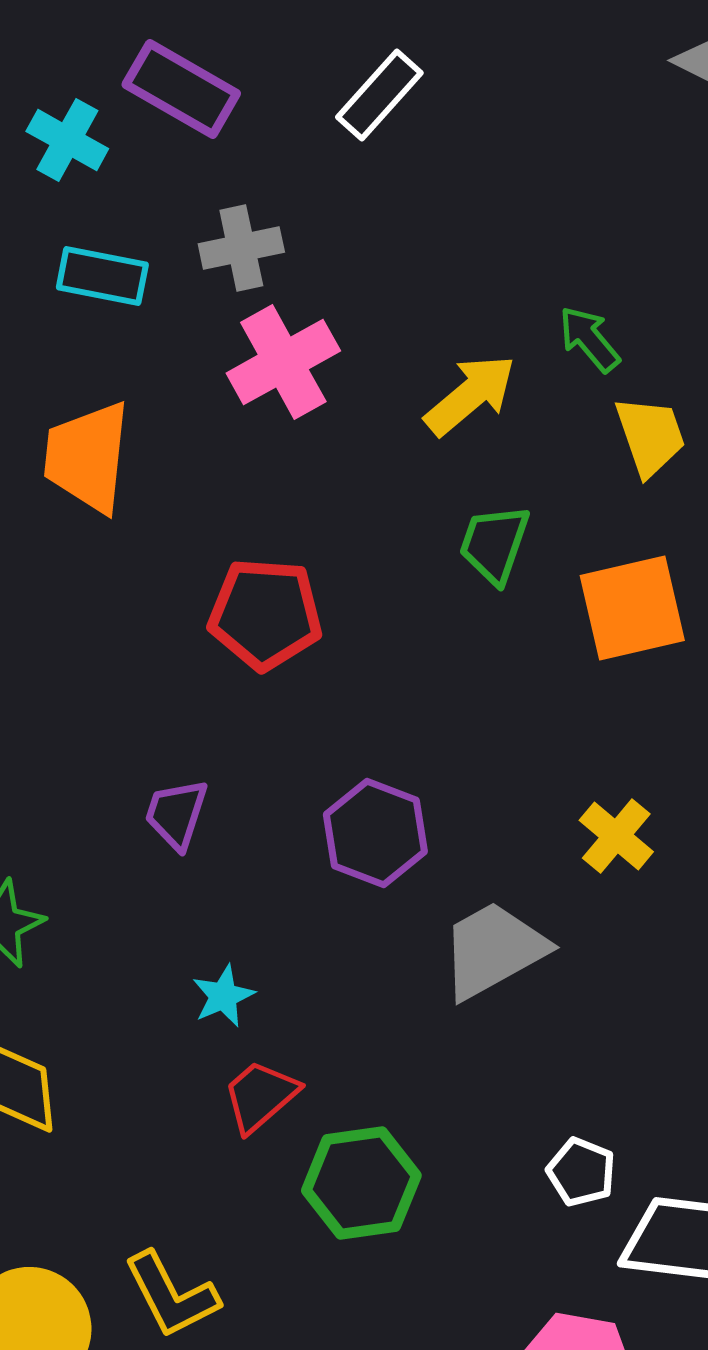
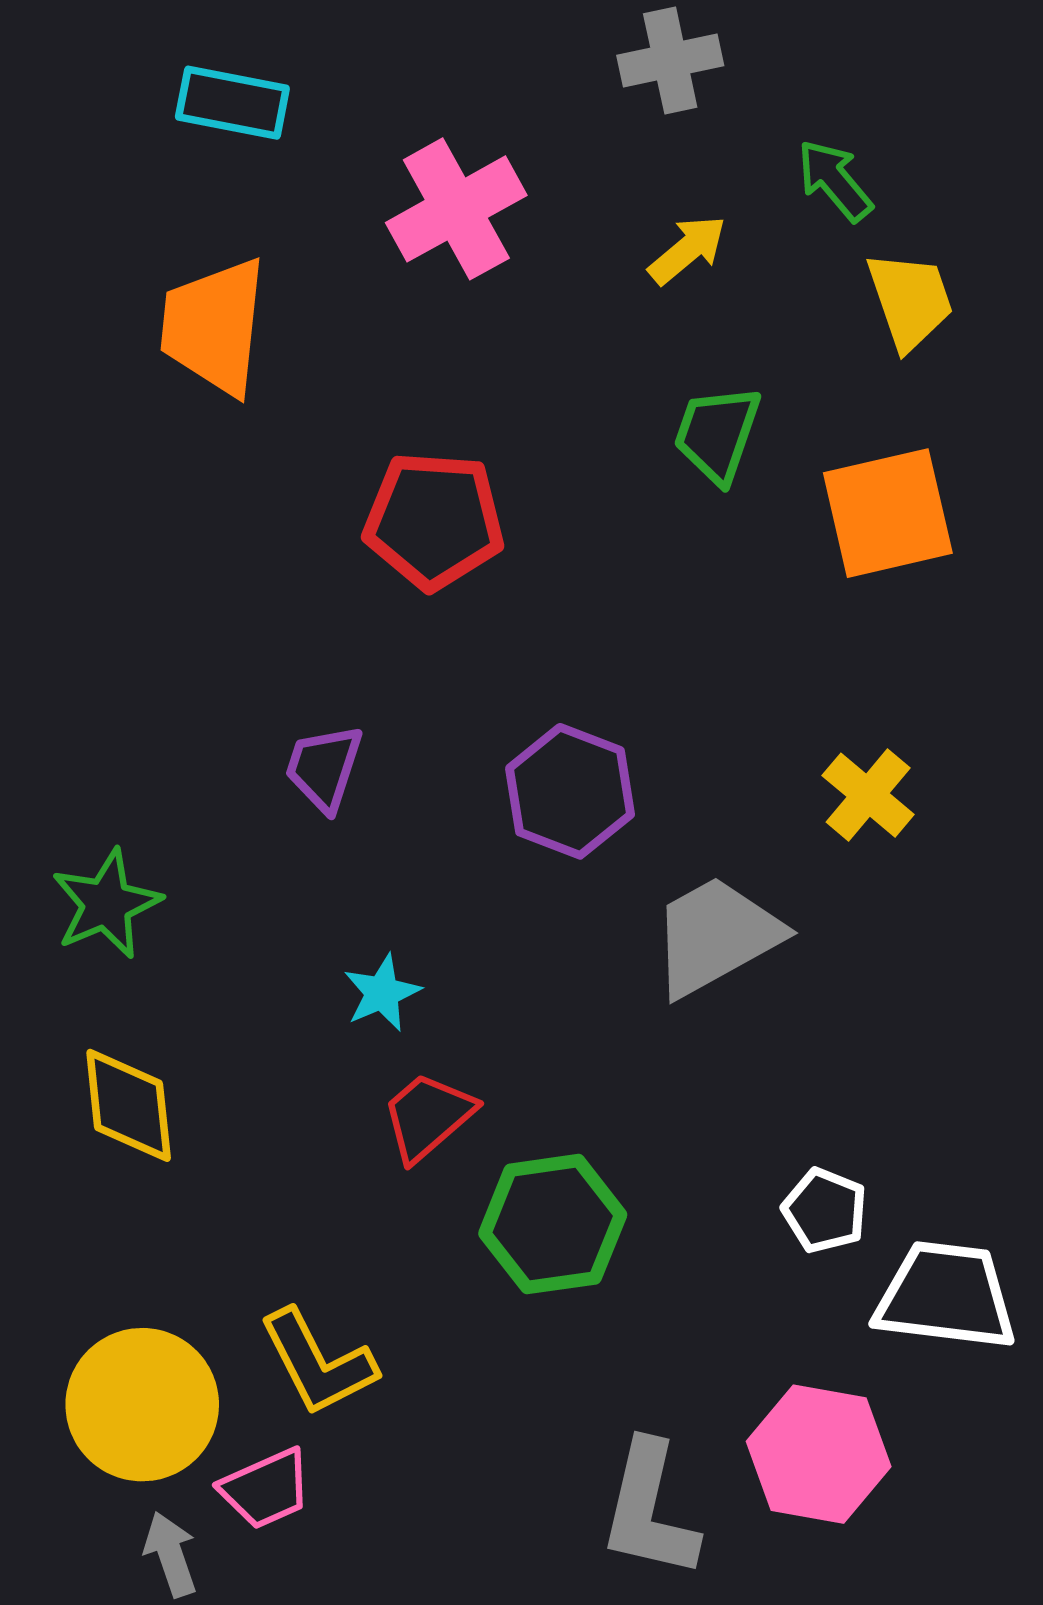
gray cross: (241, 248) -> (670, 61), moved
yellow arrow: (470, 395) -> (688, 250), size x0.7

